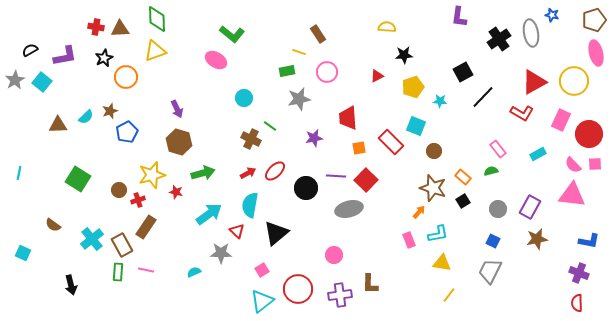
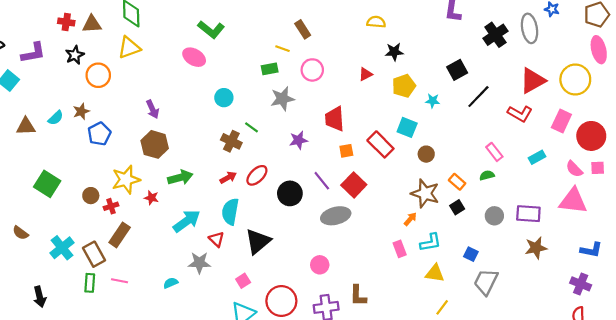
purple line: (336, 176) -> (322, 181), turned 48
purple rectangle: (530, 207) -> (528, 214), turned 65
blue square: (493, 241) -> (471, 254), moved

